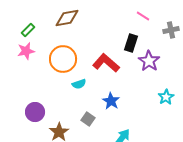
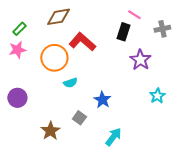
black rectangle: (131, 43) -> (123, 32), moved
red L-shape: (106, 63) -> (82, 42), moved
purple circle: (35, 112) -> (17, 98), moved

